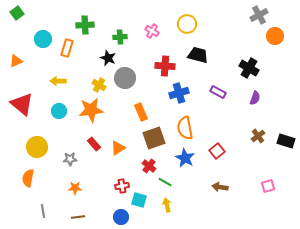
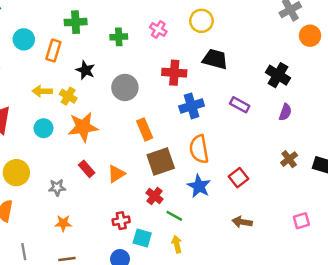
black star: (108, 58) -> (85, 70), moved
yellow cross: (99, 85) -> (68, 96), moved

